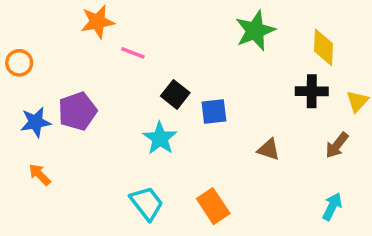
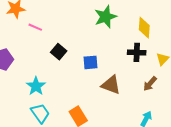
blue square: (214, 112) -> (90, 62), moved
cyan star: (160, 138) -> (36, 86), moved
brown triangle: (269, 149) -> (111, 85), size x1.5

